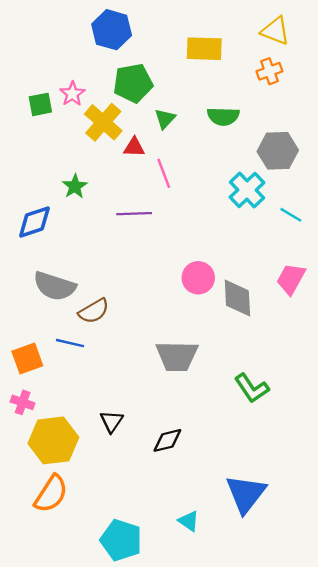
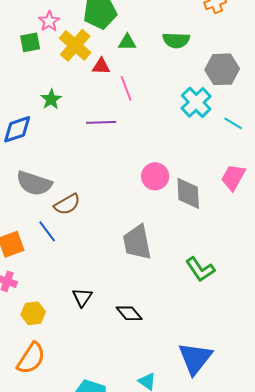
green square: (40, 104) -> (30, 42), moved
green triangle: (165, 119) -> (127, 42), turned 48
blue line: (70, 343) -> (47, 231), turned 40
gray trapezoid: (177, 356) -> (137, 242), turned 78
yellow hexagon: (53, 440) -> (33, 313), size x0.6
black diamond: (167, 440) -> (129, 313), turned 64

